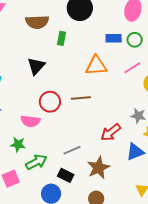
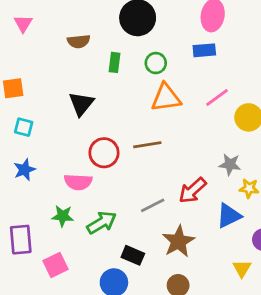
brown semicircle: (37, 22) -> (79, 41), size x0.7
blue rectangle: (114, 38) -> (204, 50), moved
green circle: (135, 40) -> (156, 63), moved
gray line: (72, 150) -> (153, 205), moved
green arrow: (36, 162) -> (102, 223), moved

